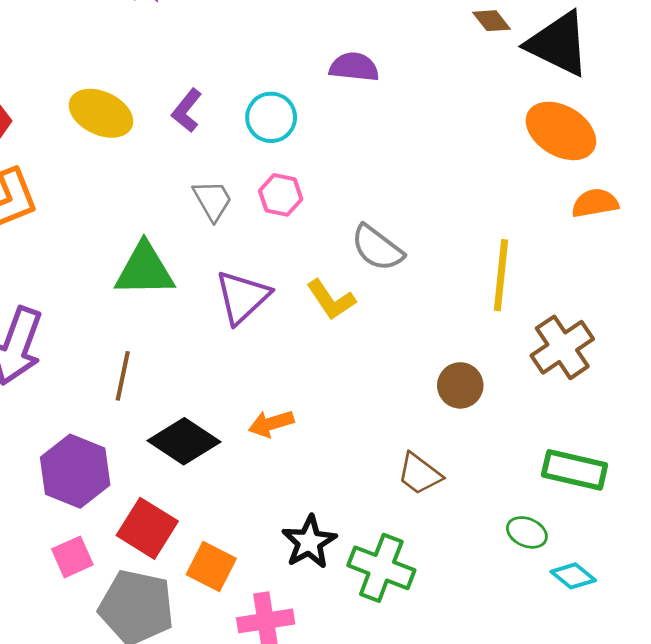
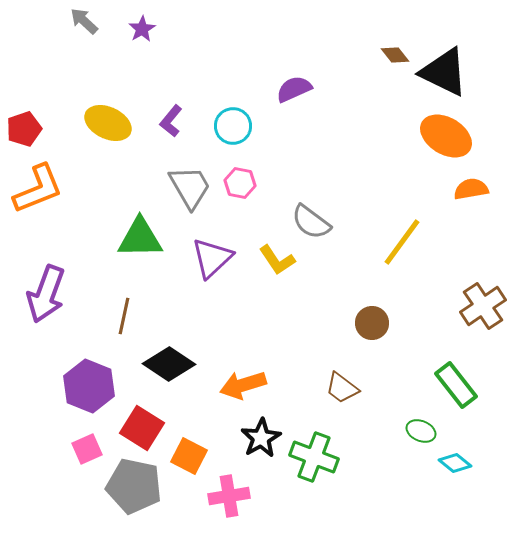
purple semicircle: (354, 67) -> (294, 89), turned -30
gray trapezoid: (213, 200) -> (190, 187), size x1.4
yellow line: (501, 275) -> (402, 242), turned 30
brown cross: (562, 347) -> (483, 306), moved
orange arrow: (271, 424) -> (243, 385), moved, size x1.4
green rectangle: (575, 470) -> (456, 385), turned 39

